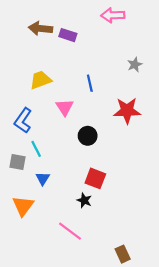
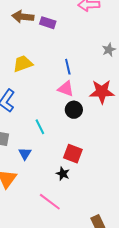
pink triangle: (65, 107) -> (66, 89), moved, turned -36
black circle: (88, 136) -> (74, 110), moved
cyan line: (36, 149) -> (40, 127), moved

